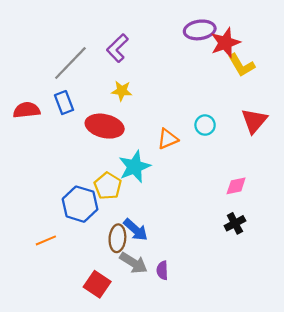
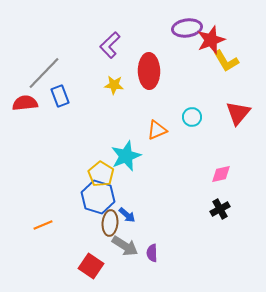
gray line: (70, 63) -> (44, 73), moved
red ellipse: (105, 126) -> (149, 71), moved, turned 76
blue hexagon: (80, 204) -> (98, 197), moved
blue arrow: (136, 230) -> (127, 215), size x0.7

